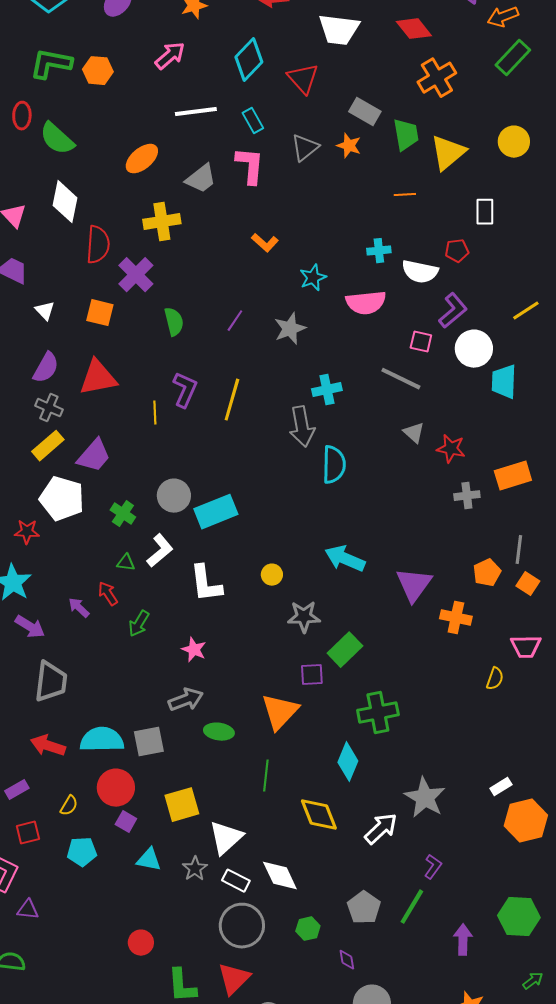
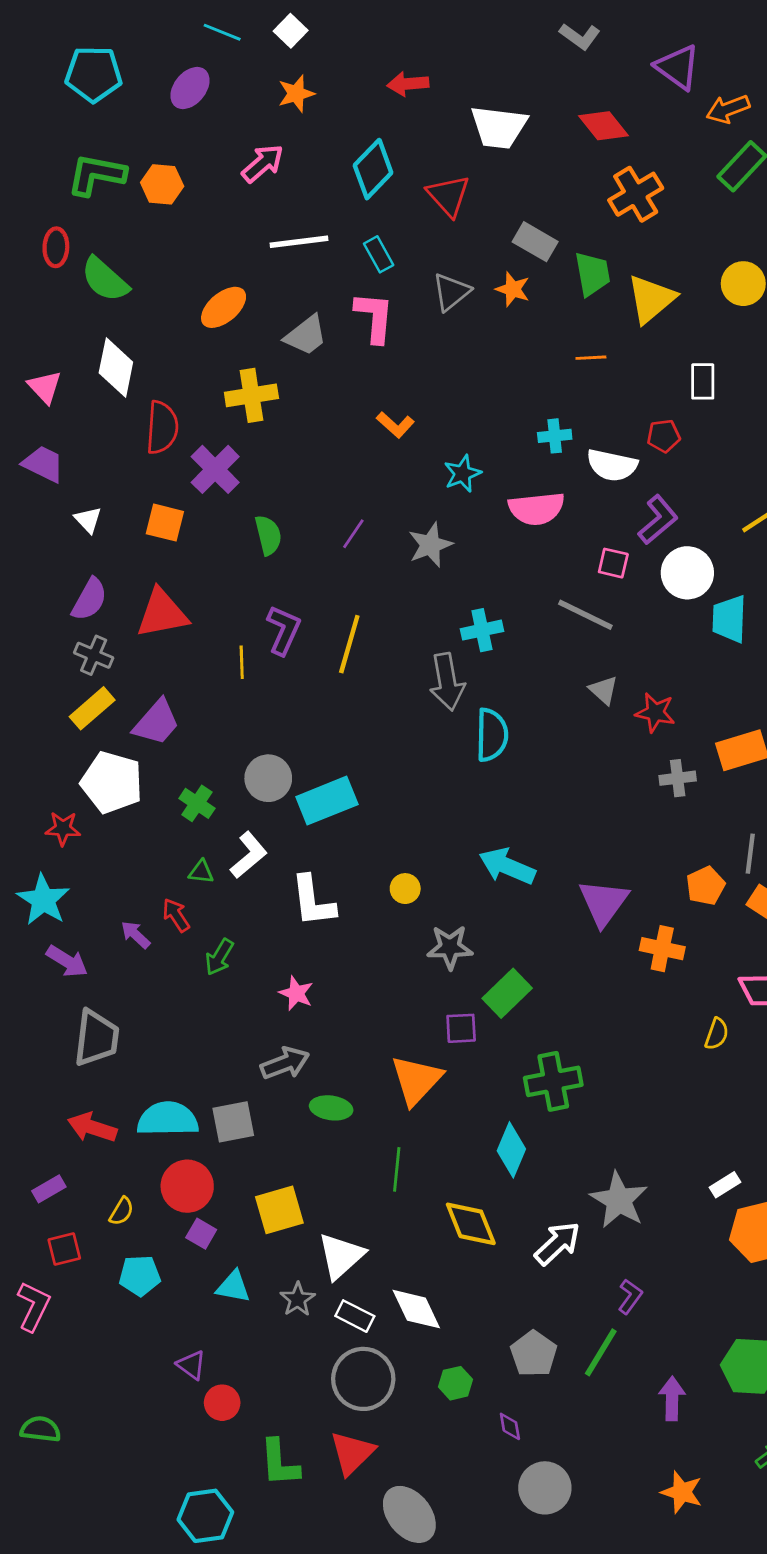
purple triangle: (28, 910) -> (191, 1365), moved, turned 30

